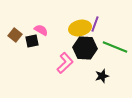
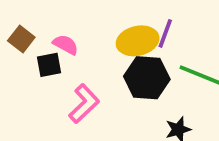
brown square: (15, 35) -> (21, 39), moved
pink L-shape: (65, 63) -> (84, 104), moved

